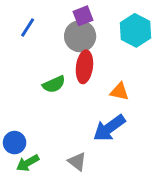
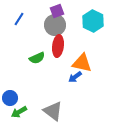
orange triangle: (119, 92) -> (82, 63), size x1.5
blue arrow: (109, 128) -> (75, 77), moved, size x0.6
gray triangle: (77, 162) -> (53, 111), size x1.5

